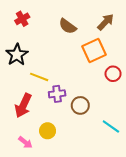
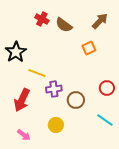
red cross: (22, 19) -> (42, 19), moved, turned -32
orange square: (94, 51) -> (89, 48), size x0.6
red circle: (113, 74) -> (107, 88), moved
yellow circle: (48, 131) -> (56, 125), moved

